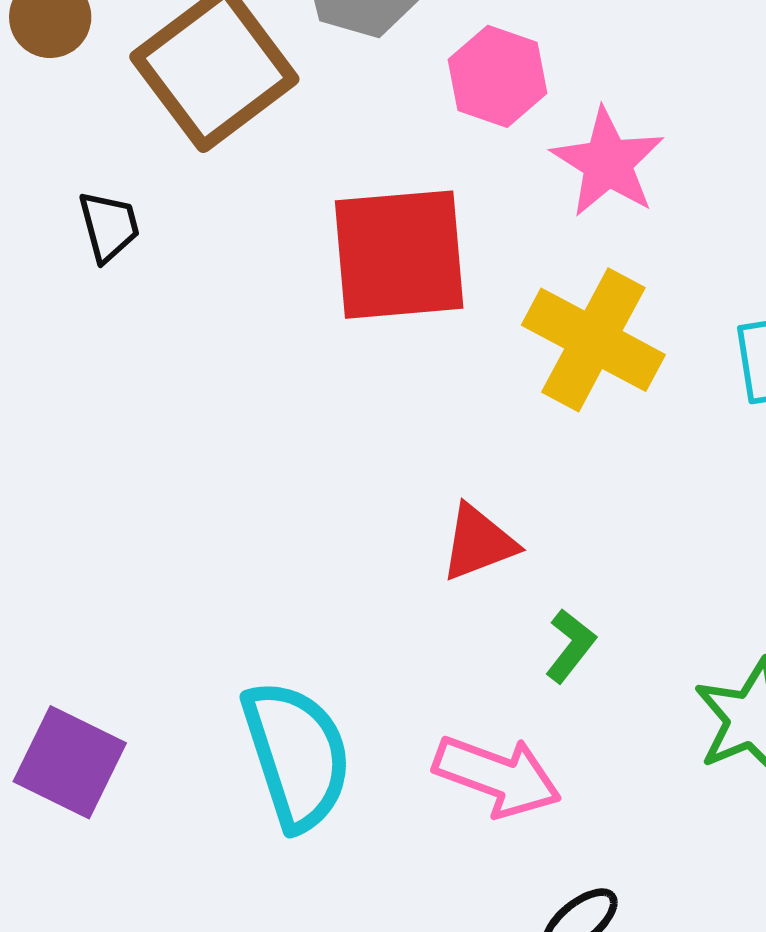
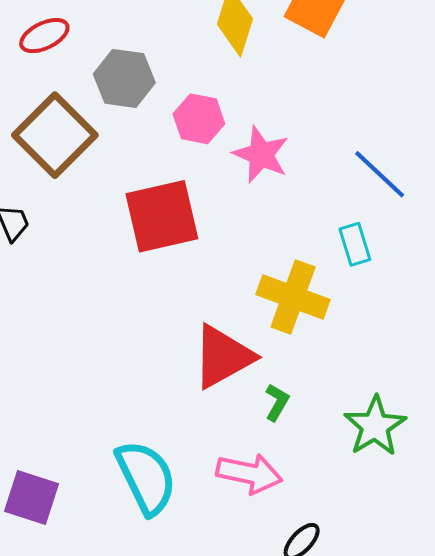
yellow cross: (593, 340) -> (293, 297), moved
red triangle: (478, 543) -> (223, 357), size x1.6

